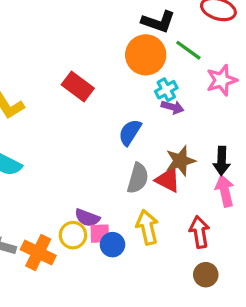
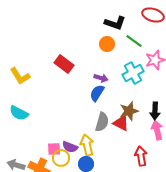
orange circle: (146, 55) -> (107, 44), size x0.6
cyan cross: (166, 90) -> (133, 73), moved, size x1.5
purple arrow: (173, 107) -> (101, 78), moved
yellow arrow: (147, 227) -> (87, 145), moved
pink square: (100, 234) -> (54, 149), moved

